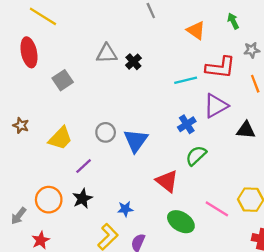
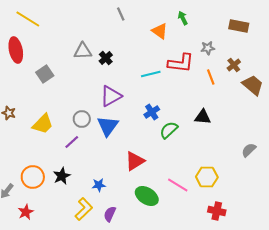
green arrow: (233, 21) -> (183, 18), moved
purple triangle: (216, 106) -> (111, 96), moved
green semicircle: (196, 156) -> (169, 130), moved
purple line: (84, 166) -> (72, 142), moved
red triangle: (167, 181) -> (135, 161), turned 50

